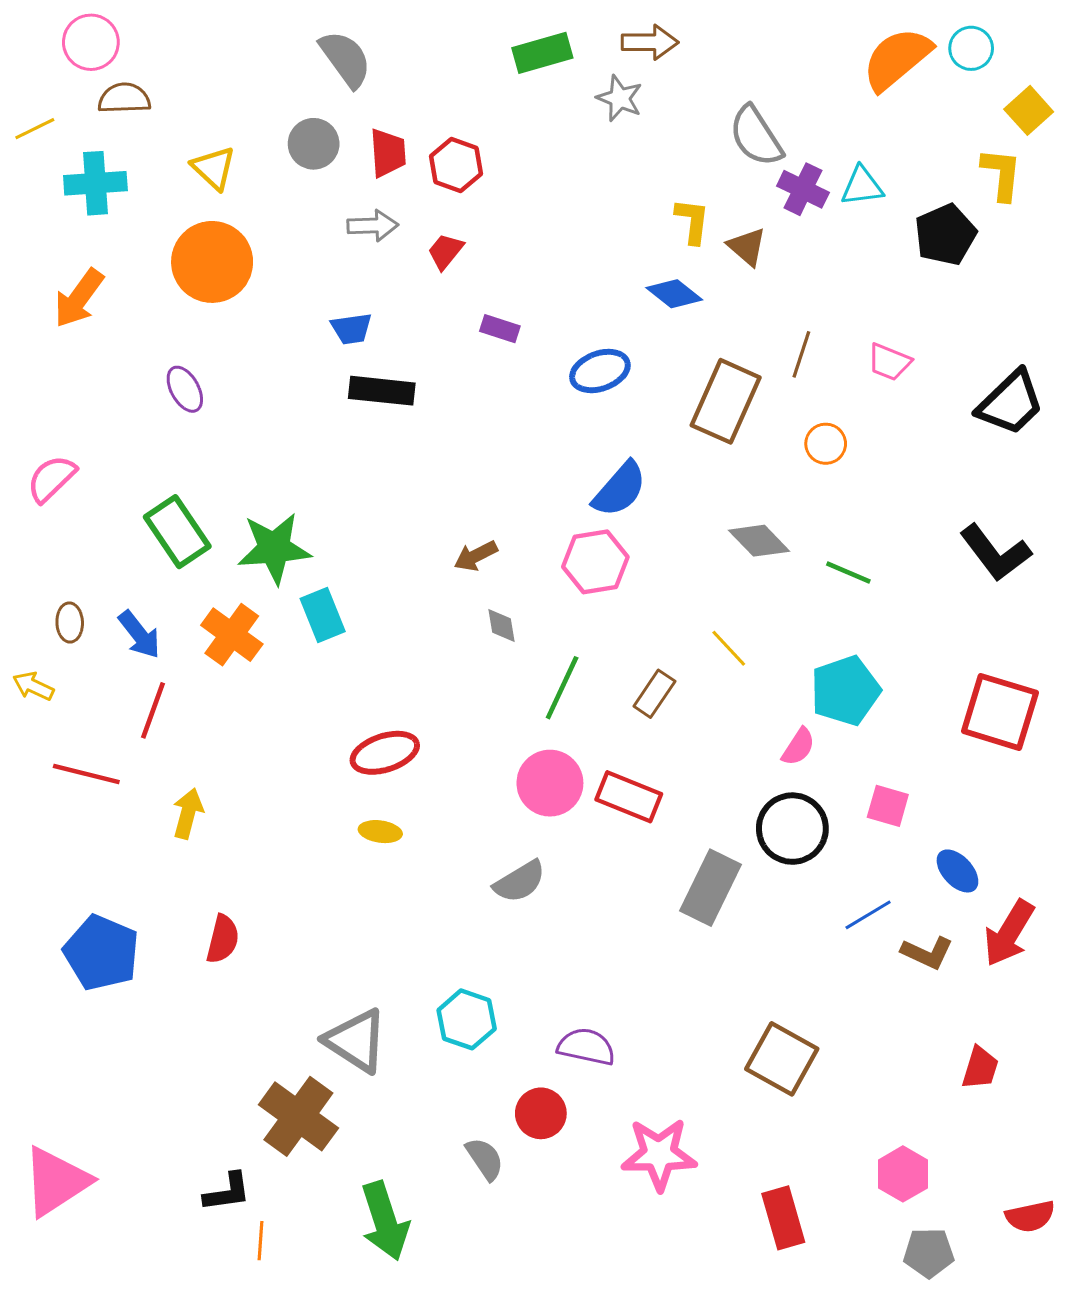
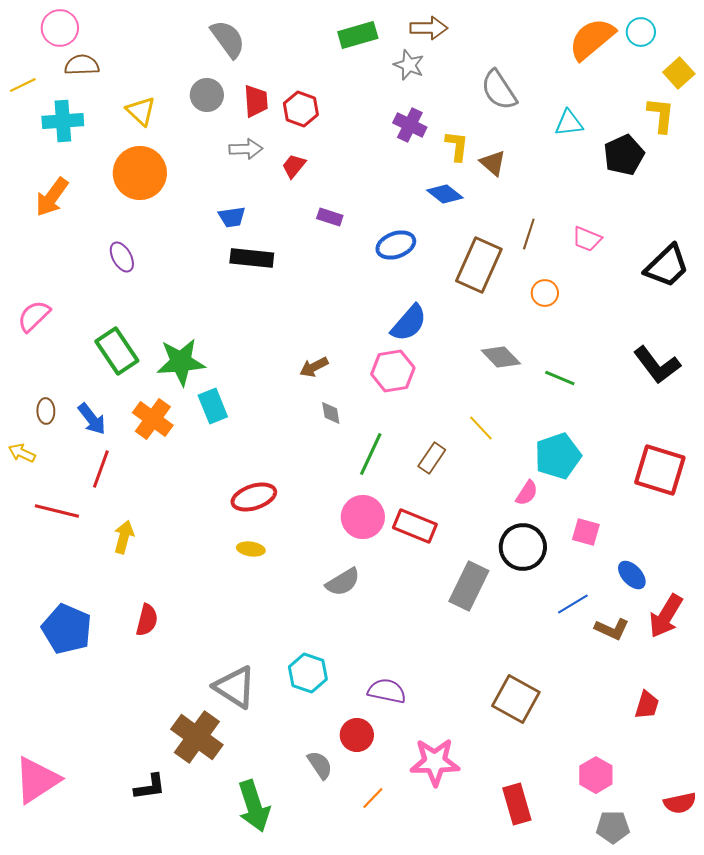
purple cross: (803, 189) -> (410, 125), moved
orange line: (261, 1241) -> (373, 798), moved, turned 40

